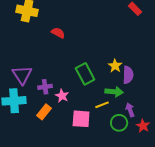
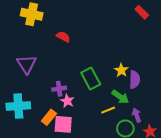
purple triangle: (22, 75) -> (27, 64), moved
purple cross: (45, 87) -> (59, 89), moved
green arrow: (114, 92) -> (120, 97), turned 30
pink square: (81, 119) -> (63, 124), moved

